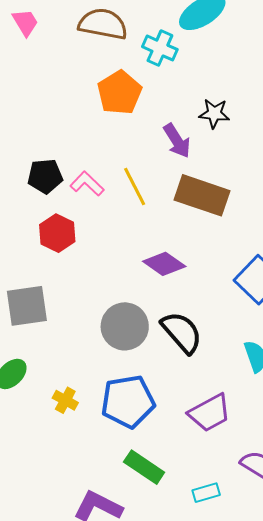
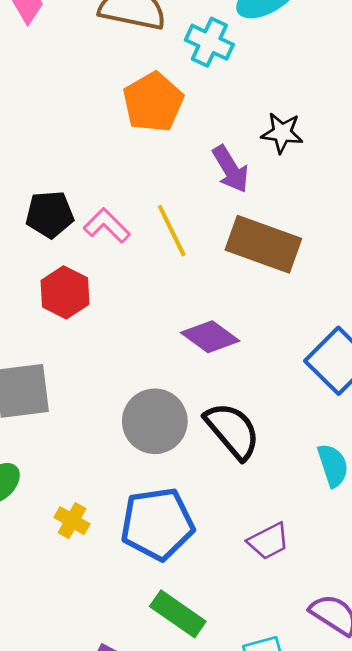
purple trapezoid: (210, 413) -> (268, 541), size x0.7

